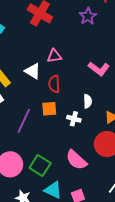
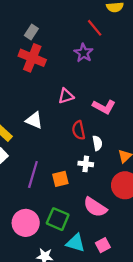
pink triangle: (54, 56) -> (66, 96), moved
red semicircle: (54, 84) -> (79, 130), moved
orange square: (49, 109) -> (60, 179), moved

